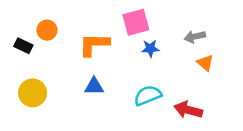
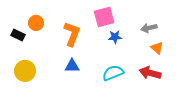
orange L-shape: (94, 44) -> (72, 34), turned 110
red arrow: (188, 110) -> (150, 73), moved

